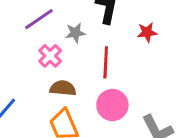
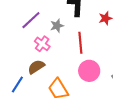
brown semicircle: (63, 88) -> (36, 67), moved, turned -30

